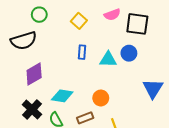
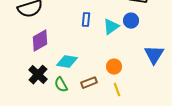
cyan triangle: (108, 59) -> (111, 27), turned -36
orange circle: (101, 98) -> (114, 67), moved

